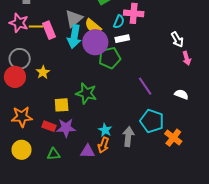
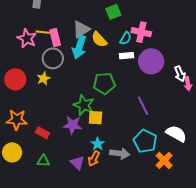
pink star: (19, 23) -> (27, 38), moved
white arrow: (177, 39) -> (180, 74), moved
purple circle: (95, 42) -> (151, 61), moved
green pentagon: (110, 58) -> (104, 83), moved
gray circle: (20, 59) -> (53, 58), moved
white semicircle: (181, 94) -> (176, 134), moved, size x1.5
yellow square: (62, 105) -> (95, 118), moved
purple star: (66, 128) -> (73, 125), moved
gray arrow: (128, 137) -> (120, 153), turned 84
purple triangle: (88, 151) -> (77, 163), turned 35

